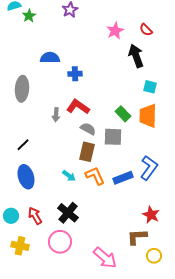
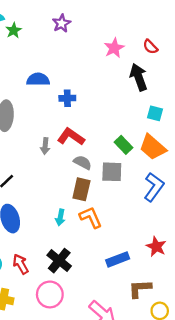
orange trapezoid: (148, 116) -> (153, 147), turned -50
blue L-shape: (149, 168) -> (154, 187), moved
cyan arrow: (69, 176) -> (60, 217), turned 64
blue rectangle: (123, 178) -> (118, 259), moved
red star: (151, 215) -> (156, 247), moved

